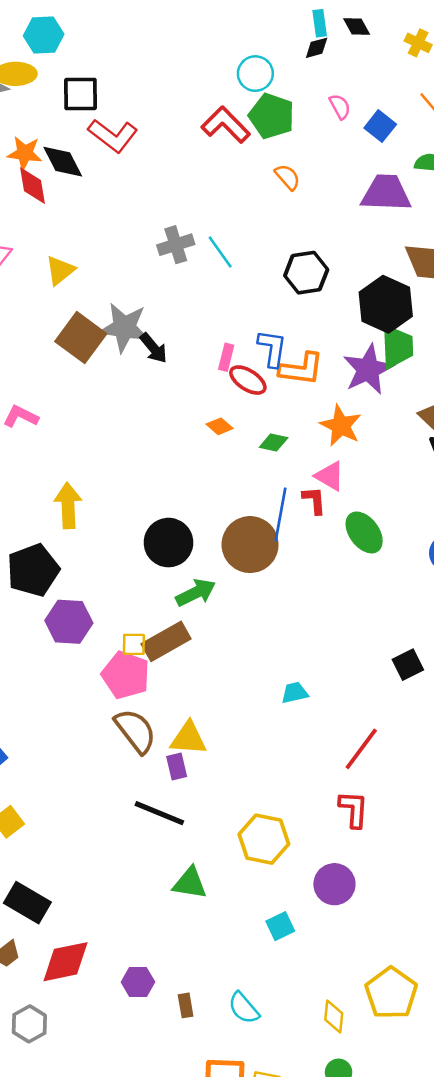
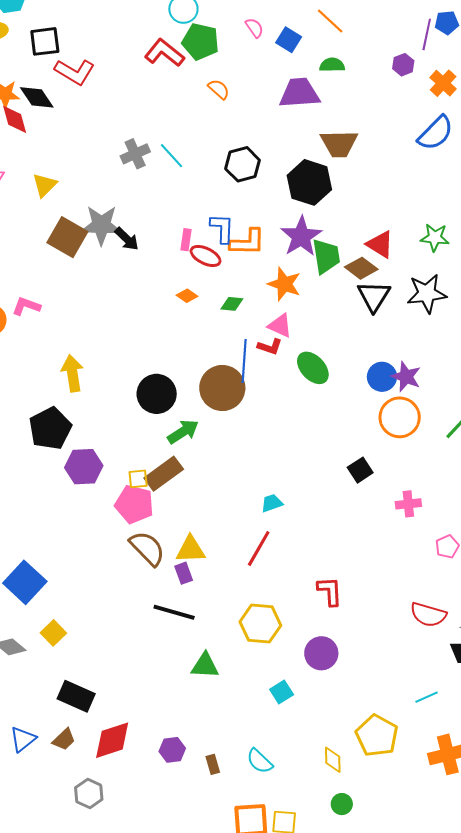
green trapezoid: (397, 347) -> (326, 256), moved
red L-shape: (314, 500) -> (270, 347), turned 120
red line: (361, 749) -> (259, 548), moved

